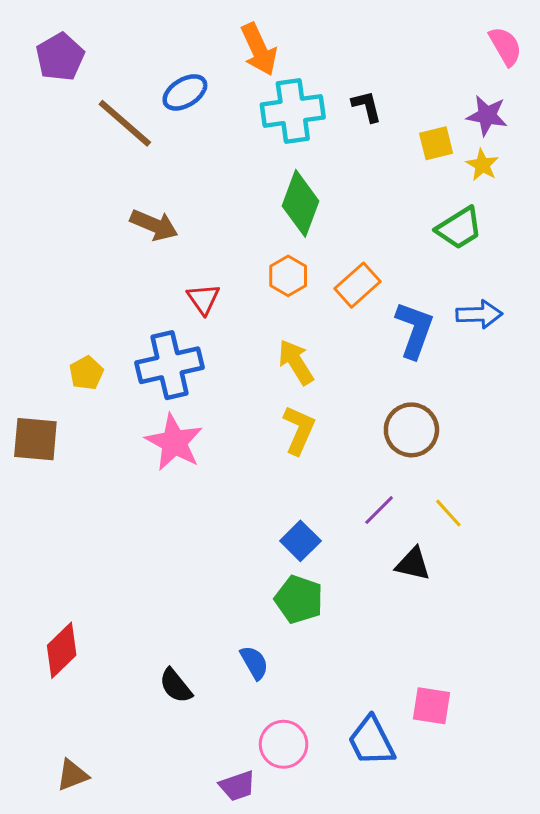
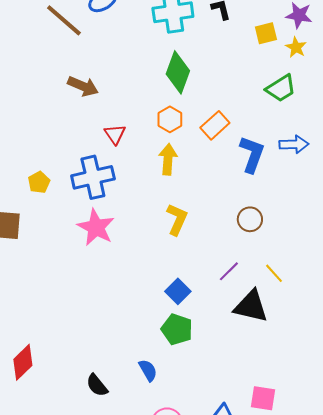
yellow arrow: (296, 362) -> (168, 159), moved, turned 36
brown circle: (411, 430) -> (250, 219), size x0.7
black triangle: (413, 564) -> (251, 306), size x1.5

